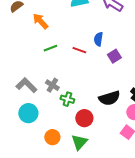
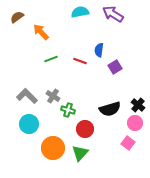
orange circle: (52, 137) -> (53, 148), size x1.5

